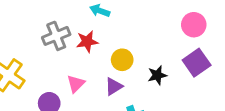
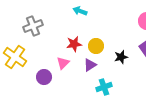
gray cross: (56, 36) -> (33, 26), moved
red star: (87, 42) -> (74, 44), moved

